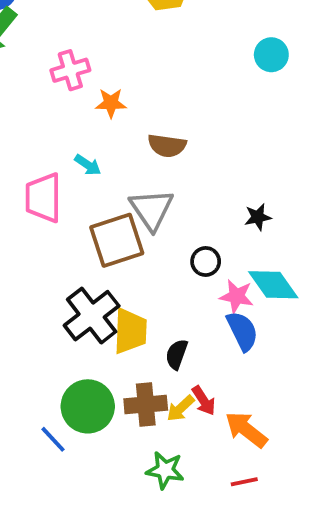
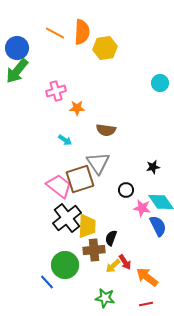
pink trapezoid: (43, 198) -> (59, 186), moved, turned 128
blue semicircle: (242, 331) -> (158, 226), moved
brown cross: (146, 404) -> (94, 250), moved

